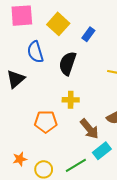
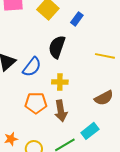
blue semicircle: (35, 52) -> (32, 67), moved, turned -125
brown arrow: (89, 129) -> (61, 111), moved, turned 30

